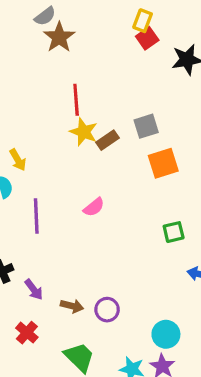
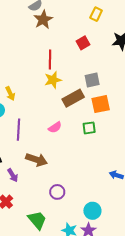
red square: (147, 38) -> (83, 43), moved
yellow star: (84, 132) -> (53, 80), turned 30
brown rectangle: (108, 140) -> (73, 98), moved, size x1.5
green square: (174, 232) -> (89, 128), moved
brown arrow: (72, 306) -> (37, 160), moved, size x1.5

